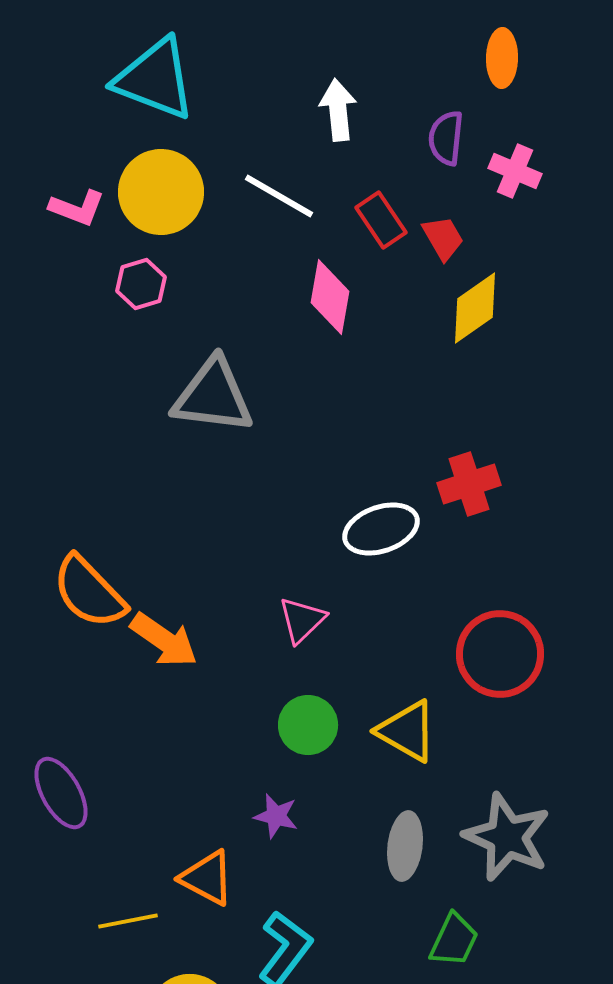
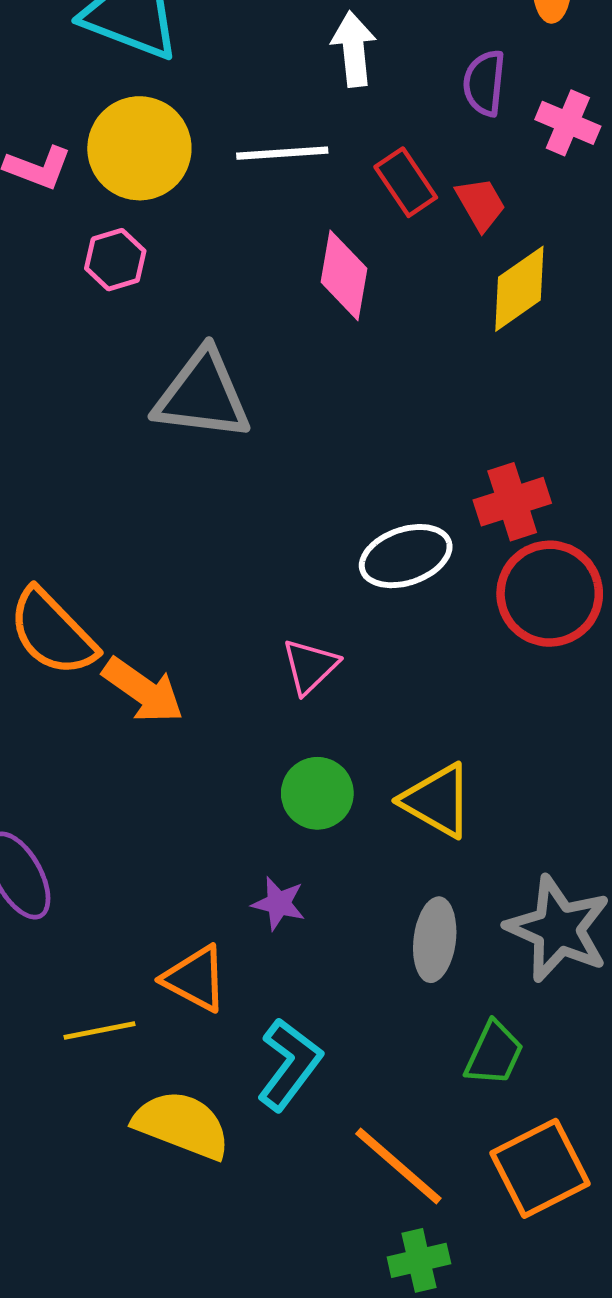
white line: (279, 196) -> (282, 153), turned -34
red circle: (500, 654) -> (550, 594), moved

